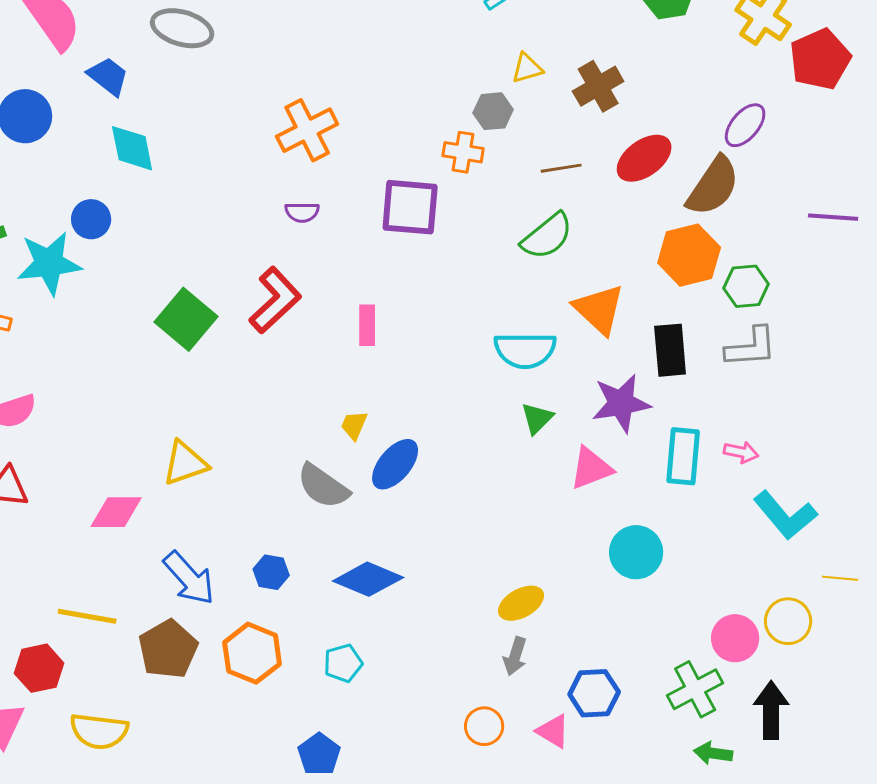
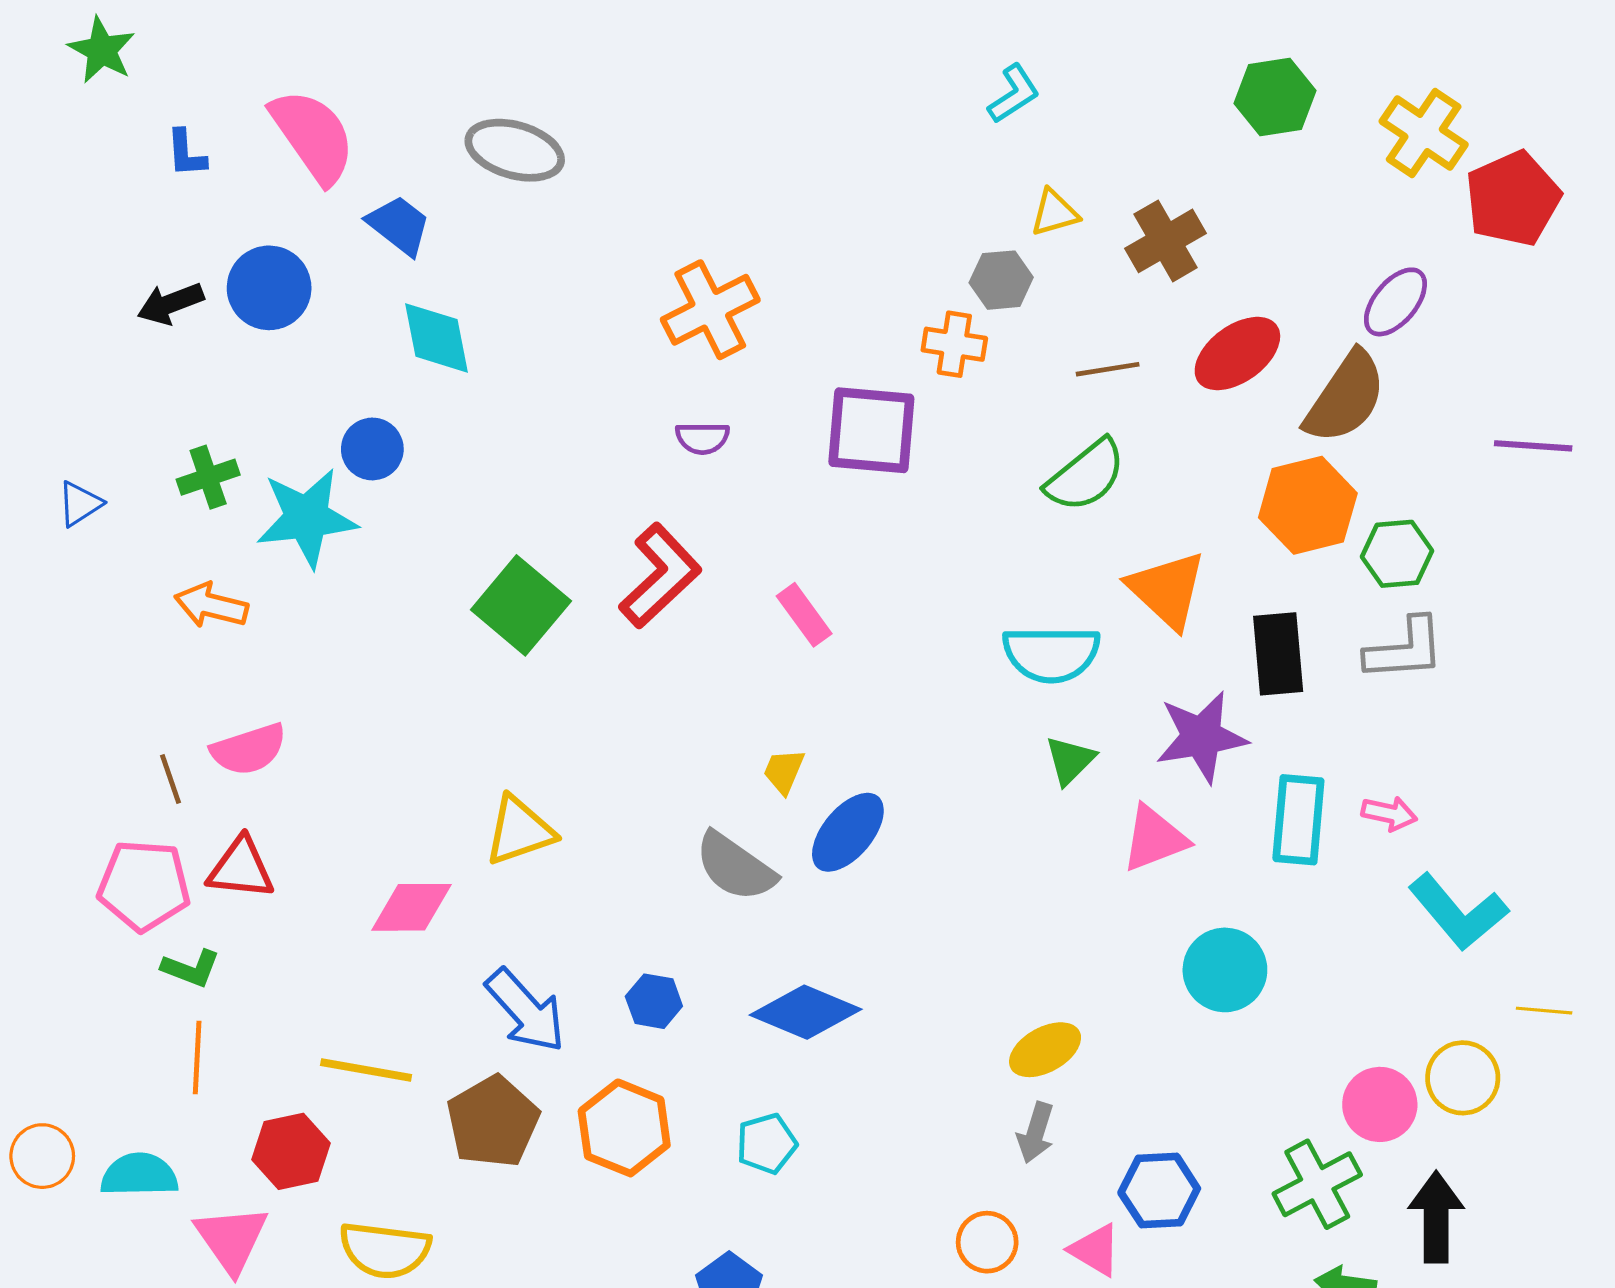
pink rectangle: (367, 325) -> (804, 615), turned -36

